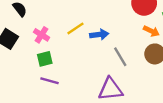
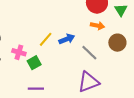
orange arrow: (151, 31) -> (97, 26), moved
green square: (45, 59) -> (34, 63), moved

